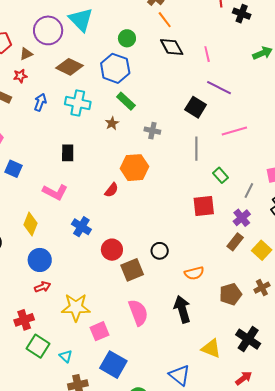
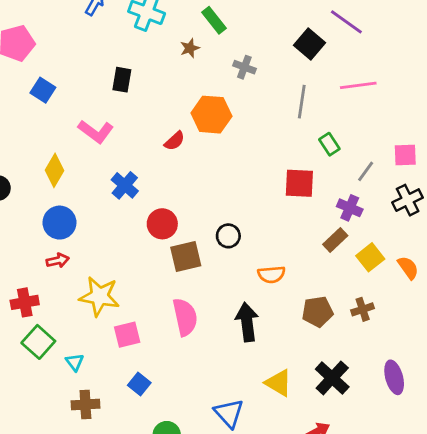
purple cross: (242, 218) -> (350, 208), turned -36
blue square: (113, 365) -> (139, 384), size x0.6

